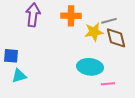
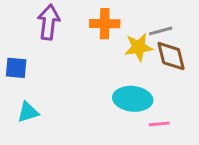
blue square: (11, 56) -> (16, 68), moved

